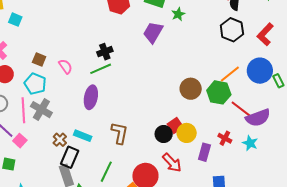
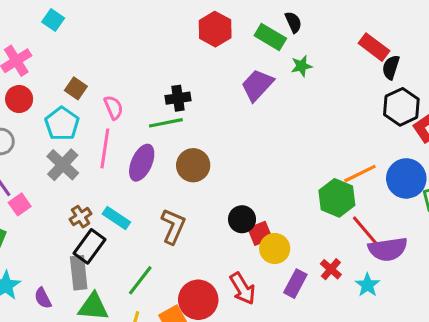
black hexagon: (232, 30) -> (401, 107), moved
brown circle: (191, 89) -> (193, 165), moved
pink line: (23, 110) -> (105, 148), moved
black circle: (164, 134) -> (242, 219), moved

